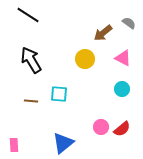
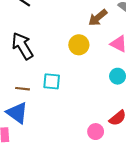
pink circle: (101, 127) -> (96, 132), moved
blue triangle: (63, 143) -> (17, 113), moved, turned -45

